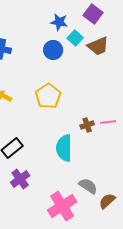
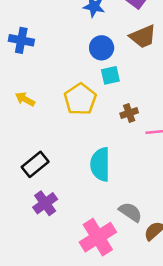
cyan square: (75, 38) -> (110, 75), moved, turned 35
blue circle: (53, 50) -> (102, 48), moved
brown cross: (87, 125) -> (129, 113), moved

